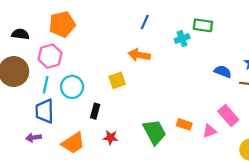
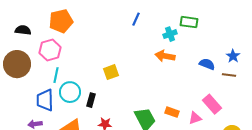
orange arrow: (139, 55) -> (165, 56), moved
cyan line: (46, 85) -> (56, 75), moved
cyan circle: (72, 87) -> (70, 92), moved

